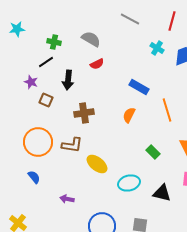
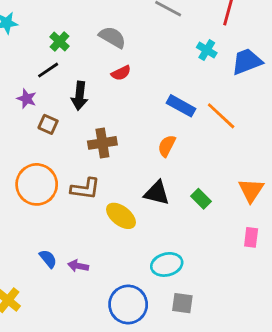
green cross: (54, 42) -> (60, 41), turned 32
orange line: (167, 110) -> (221, 116), moved, turned -30
blue semicircle: (34, 177) -> (48, 259), moved
cyan ellipse: (129, 183) -> (167, 264), moved
black triangle: (162, 193) -> (157, 193), moved

